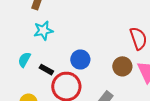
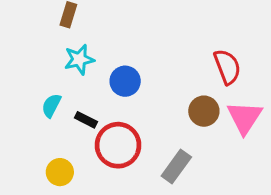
blue circle: (80, 60) -> (125, 81), moved

